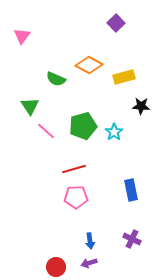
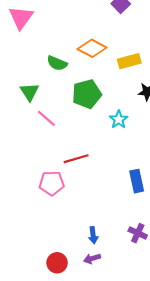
pink triangle: (22, 36) -> (21, 18), size x1.4
green pentagon: (83, 126) -> (87, 94), moved
pink pentagon: (76, 197) -> (52, 183), moved

